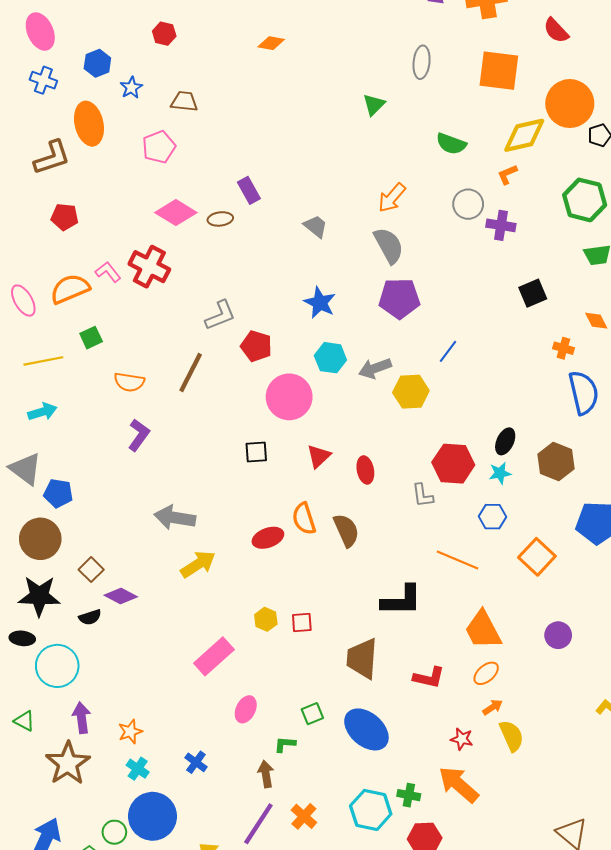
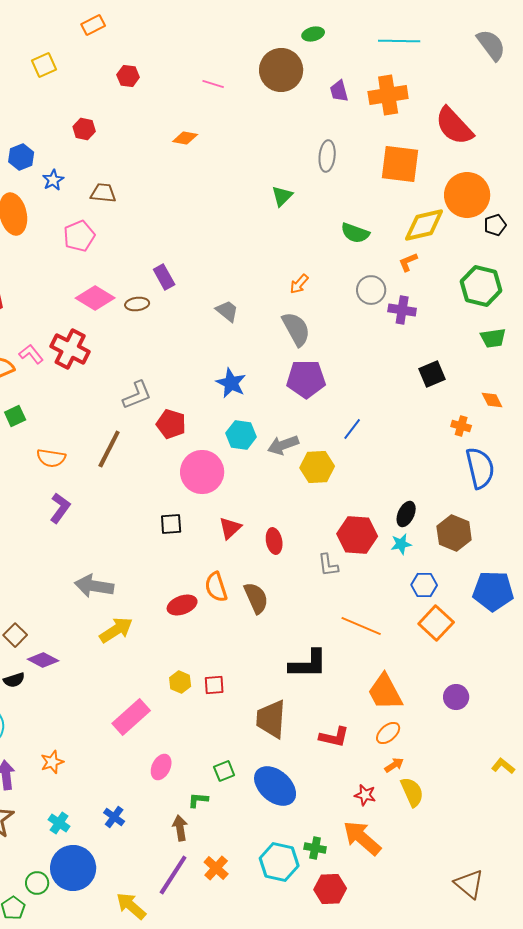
red semicircle: (556, 30) -> (454, 126), size x1.6
orange arrow: (392, 198) -> (299, 284), size x0.7
blue hexagon: (492, 517) -> (424, 585), moved
orange star: (130, 732) -> (52, 762), moved

